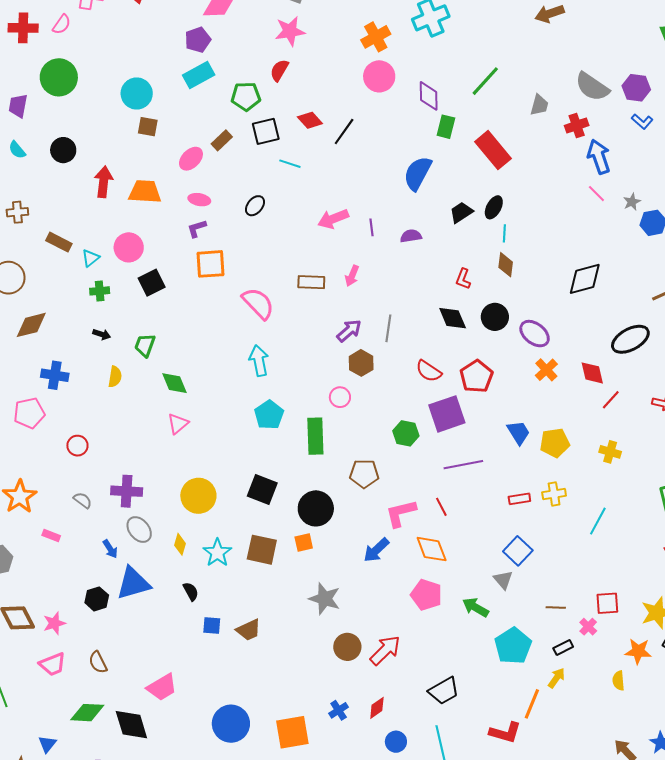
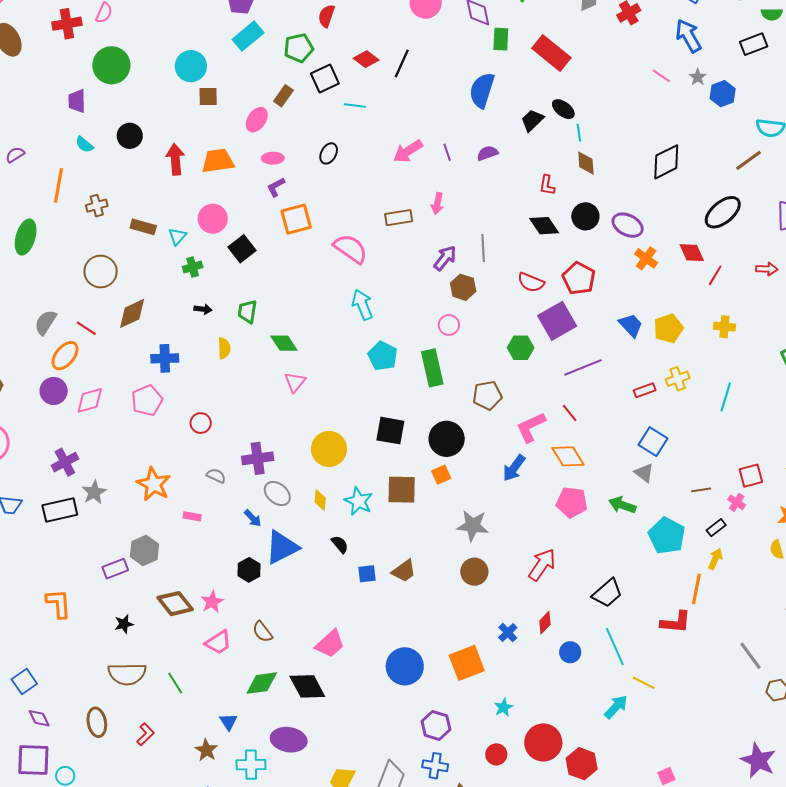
blue arrow: (599, 157) -> (688, 36), moved
black ellipse: (494, 207) -> (563, 109), turned -70
brown circle: (347, 647) -> (474, 572), moved

